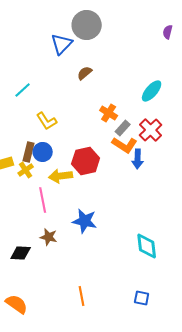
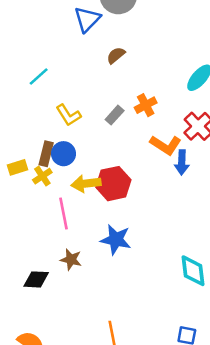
orange cross: (109, 113) -> (146, 105), turned 30
gray rectangle: (123, 128) -> (115, 115), moved
red hexagon: (86, 161) -> (113, 184), moved

